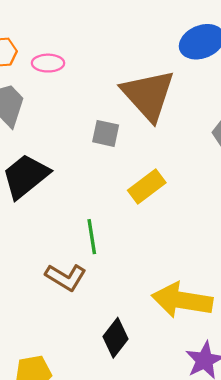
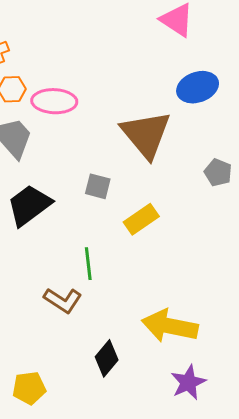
pink ellipse: (48, 63) -> (54, 101), size x1.5
gray square: (106, 133) -> (98, 186), moved

